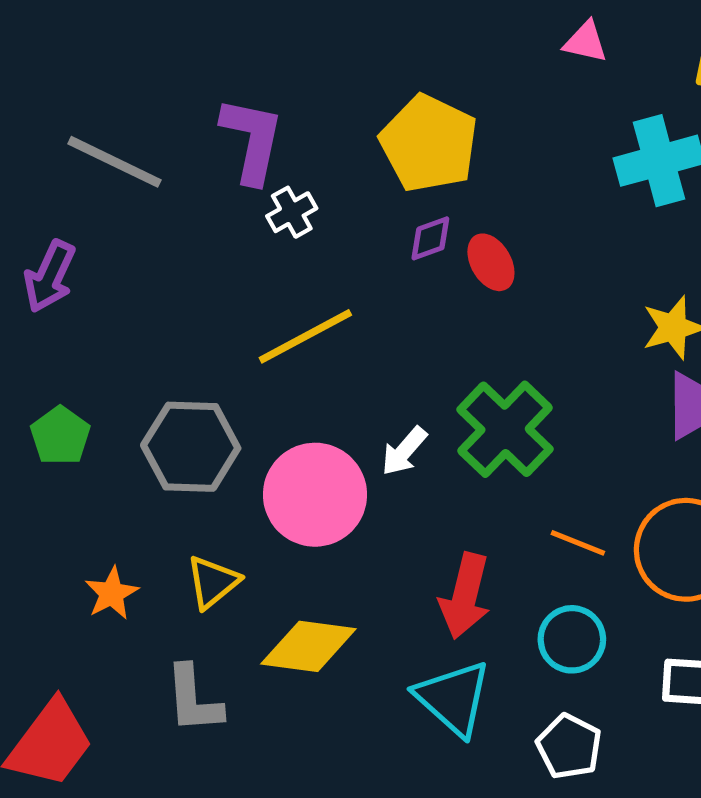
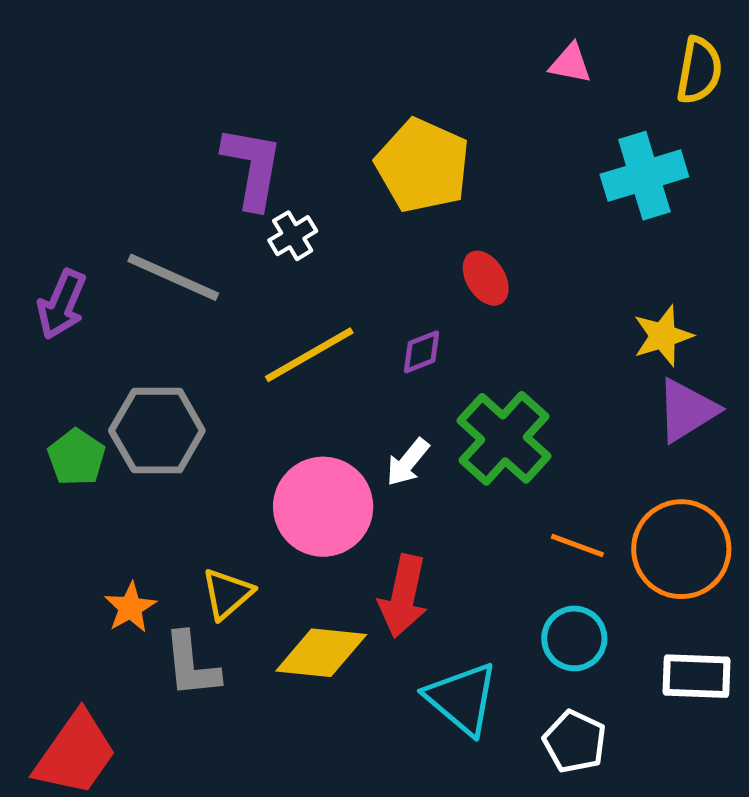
gray line: (115, 162) -> (173, 277), moved
purple diamond: (430, 238) -> (422, 352), moved
gray hexagon: (191, 447) -> (157, 431), moved
red arrow: (465, 596) -> (403, 596), moved
gray L-shape: (193, 699) -> (191, 665), moved

